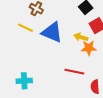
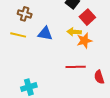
blue triangle: (52, 32) -> (45, 34), size x0.7

